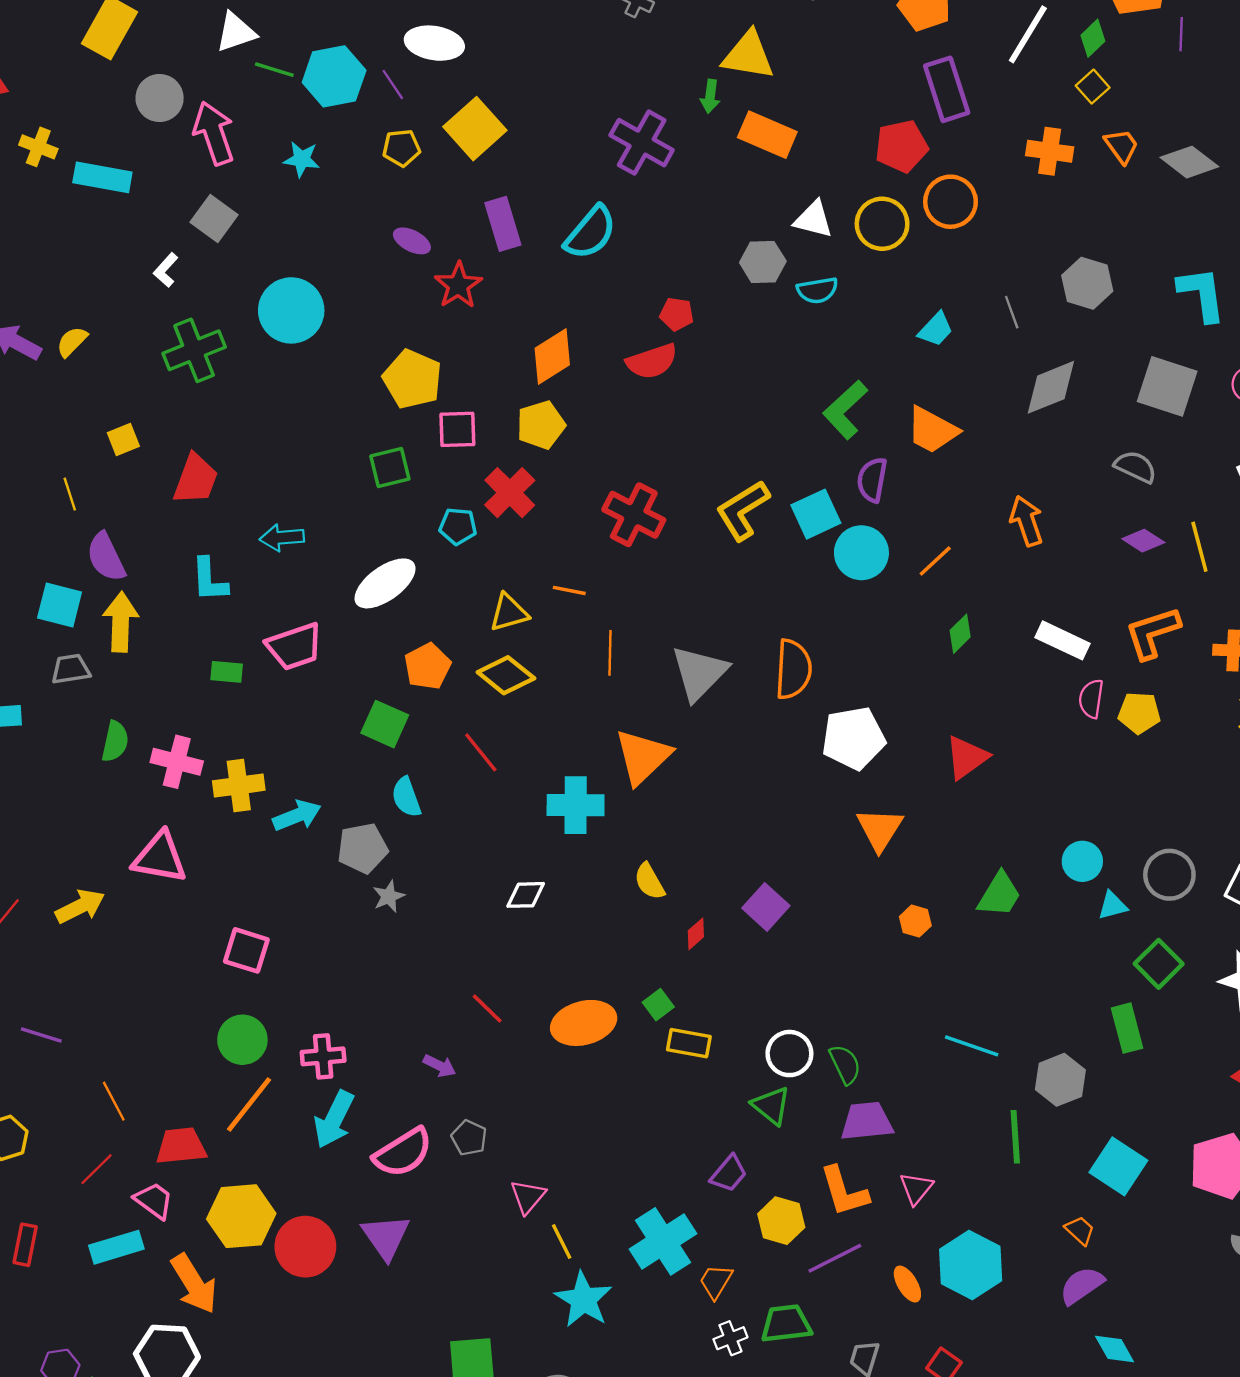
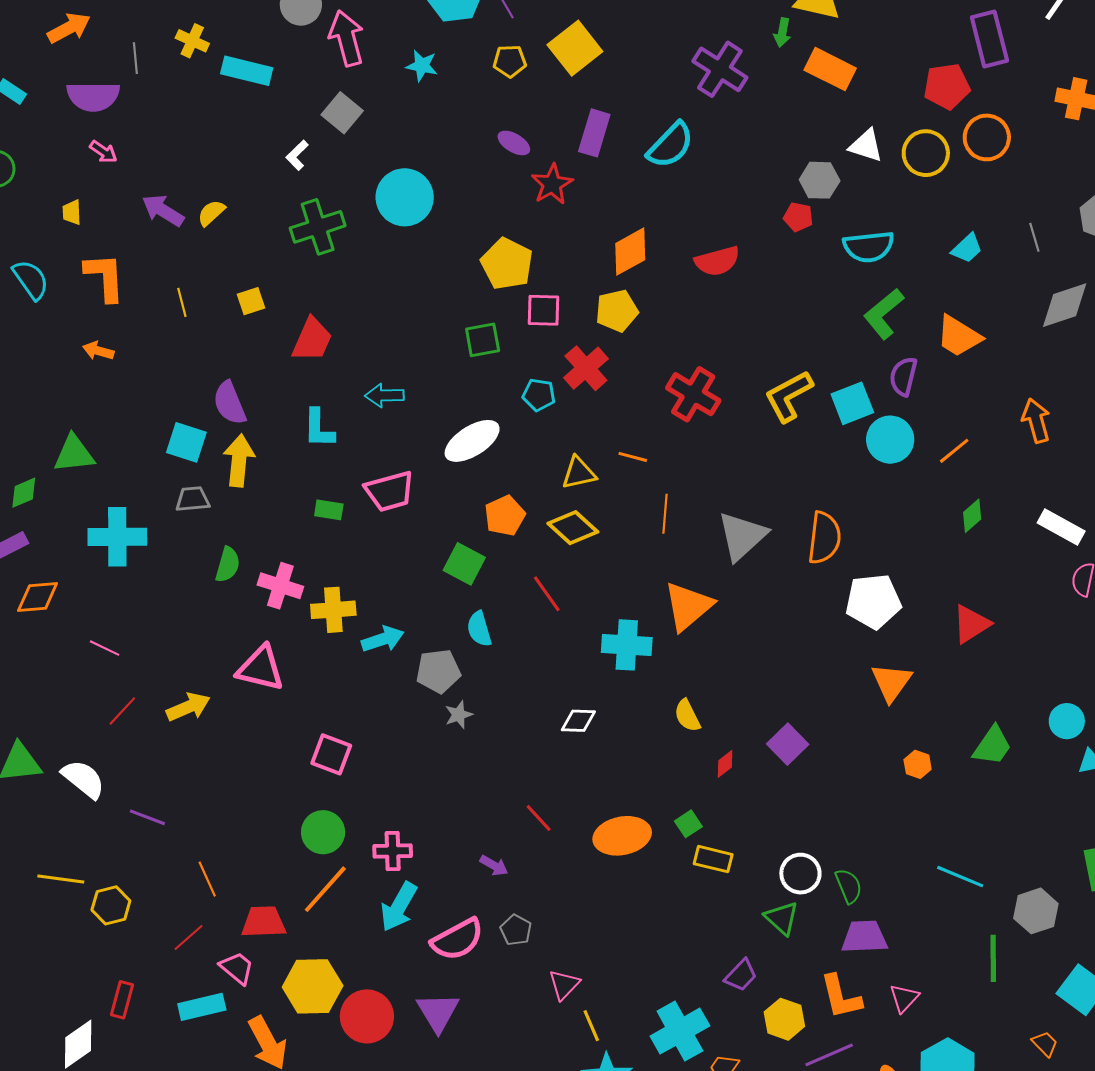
purple rectangle: (503, 224) -> (594, 133), turned 30
cyan semicircle: (817, 290) -> (869, 247), moved, size x1.4
red pentagon: (677, 314) -> (798, 217), moved
yellow line: (70, 494) -> (182, 302), moved

